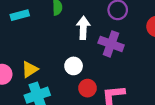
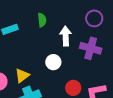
white circle: (74, 66) -> (53, 62), moved

